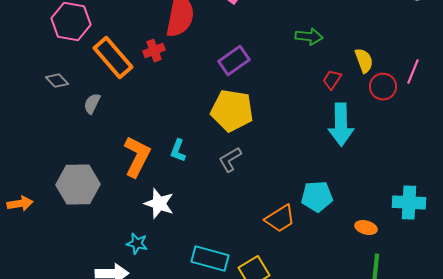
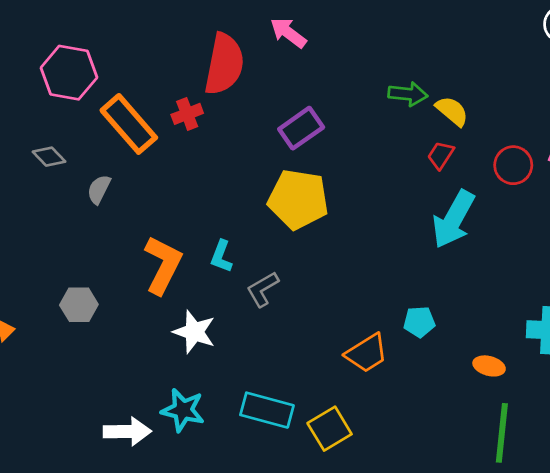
yellow semicircle: (364, 61) -> (452, 111), moved, turned -30
cyan arrow: (341, 125) -> (453, 219), turned 30
gray L-shape: (230, 160) -> (263, 289), moved
gray hexagon: (78, 185) -> (79, 305), size x0.6
cyan pentagon: (317, 197) -> (419, 322), size x0.7
cyan star: (137, 244) -> (183, 410), moved, size x1.4

